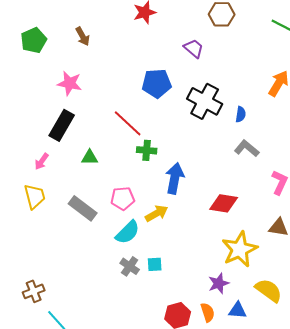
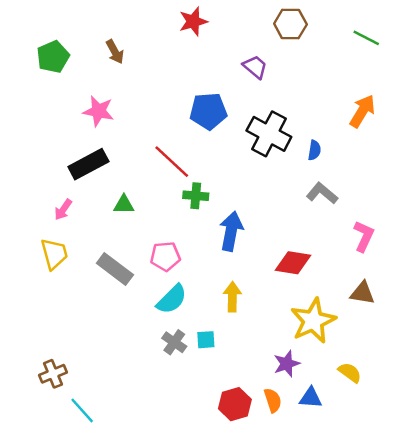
black rectangle: (62, 125) -> (88, 164), turned 32
yellow arrow: (157, 213) -> (232, 297), moved, turned -60
yellow semicircle: (269, 290) -> (350, 373), size x0.7

